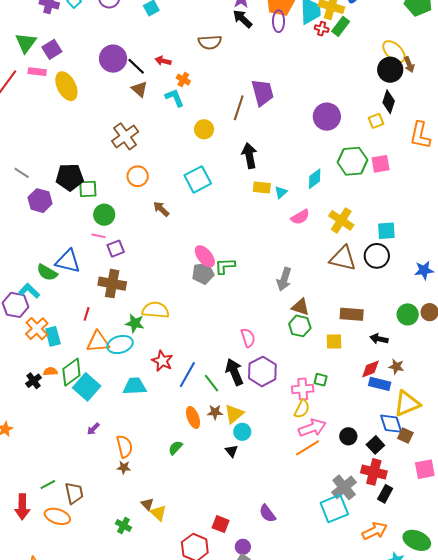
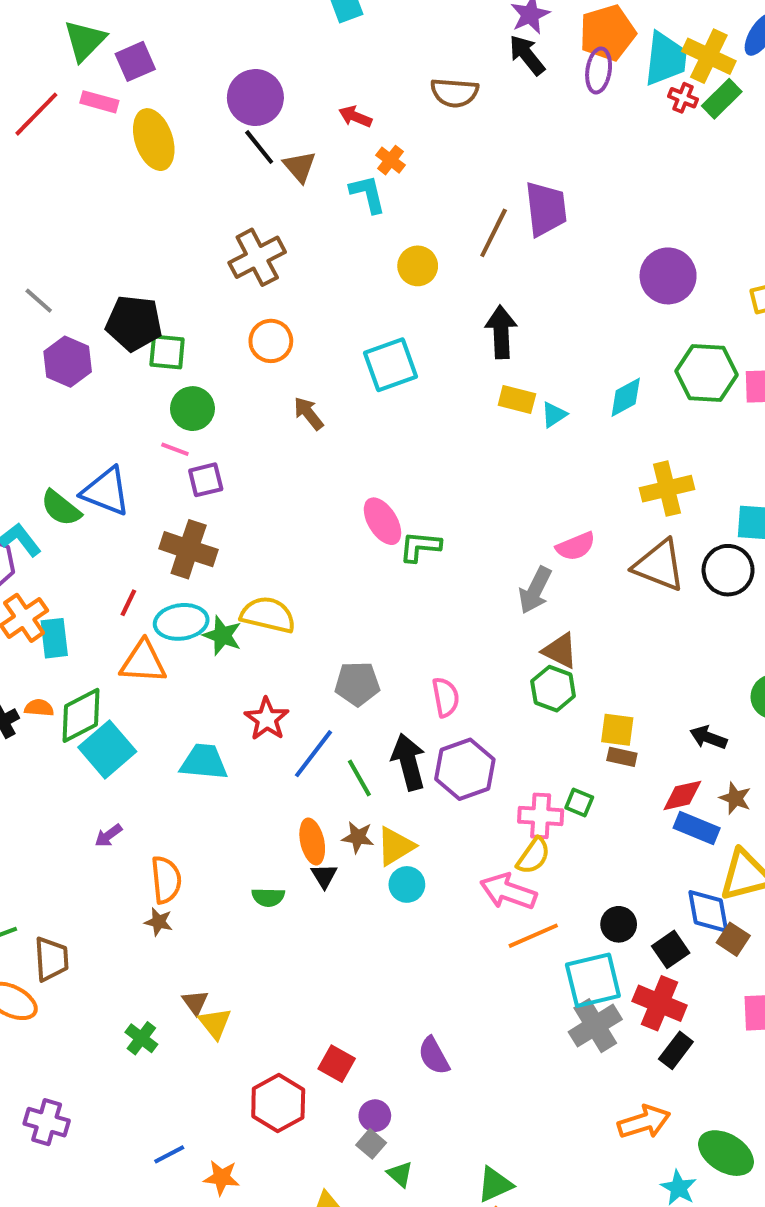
black line: (136, 66) -> (259, 147), moved
pink semicircle: (300, 217) -> (576, 546), moved
yellow cross: (341, 220) -> (667, 489), turned 35
gray pentagon: (203, 273) -> (357, 684), moved
brown rectangle: (352, 314) -> (622, 757), moved, size x0.6
cyan ellipse: (120, 344) -> (181, 622), moved
pink arrow: (312, 428) -> (508, 892), moved, turned -148
green semicircle: (175, 448) -> (268, 897), turned -140
black triangle: (232, 451) -> (324, 876), moved
cyan square: (334, 509) -> (593, 980), moved

